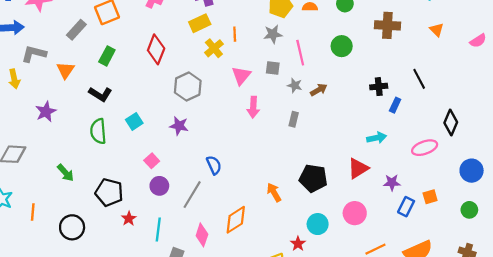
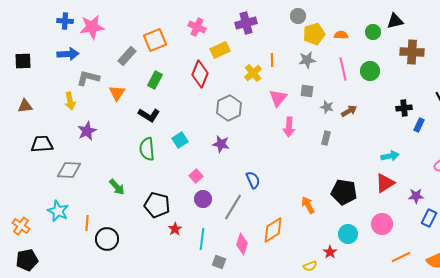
yellow rectangle: (200, 23) -> (220, 50), moved
pink line: (300, 53) -> (343, 69), moved
purple star: (46, 112) -> (87, 131), moved
cyan arrow: (377, 138) -> (390, 156), moved
black circle: (72, 227) -> (107, 239), moved

